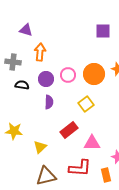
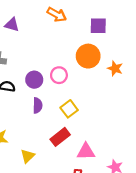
orange arrow: (40, 52) -> (57, 15), moved, turned 114
orange circle: (94, 74) -> (88, 56), moved
yellow square: (86, 104) -> (69, 109), moved

